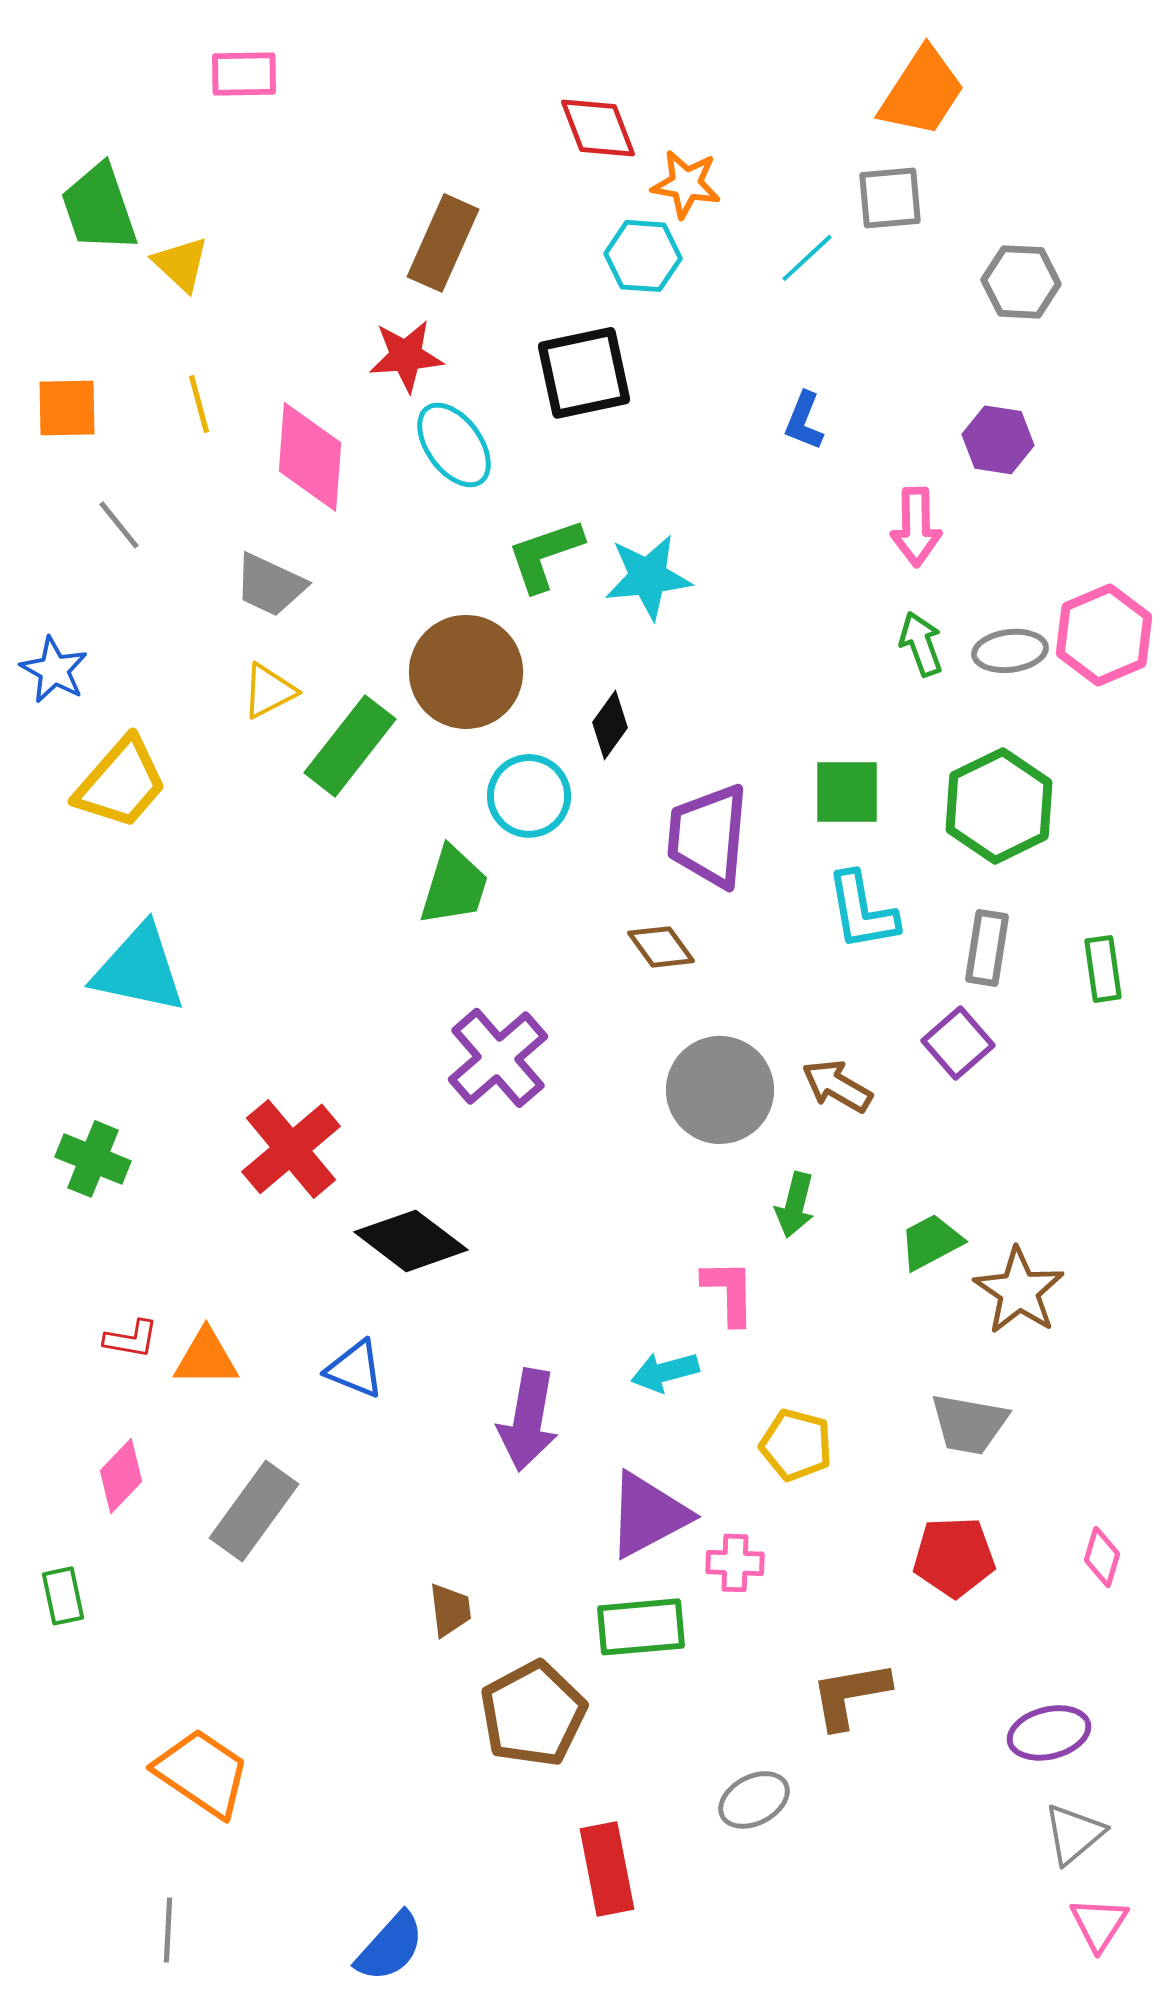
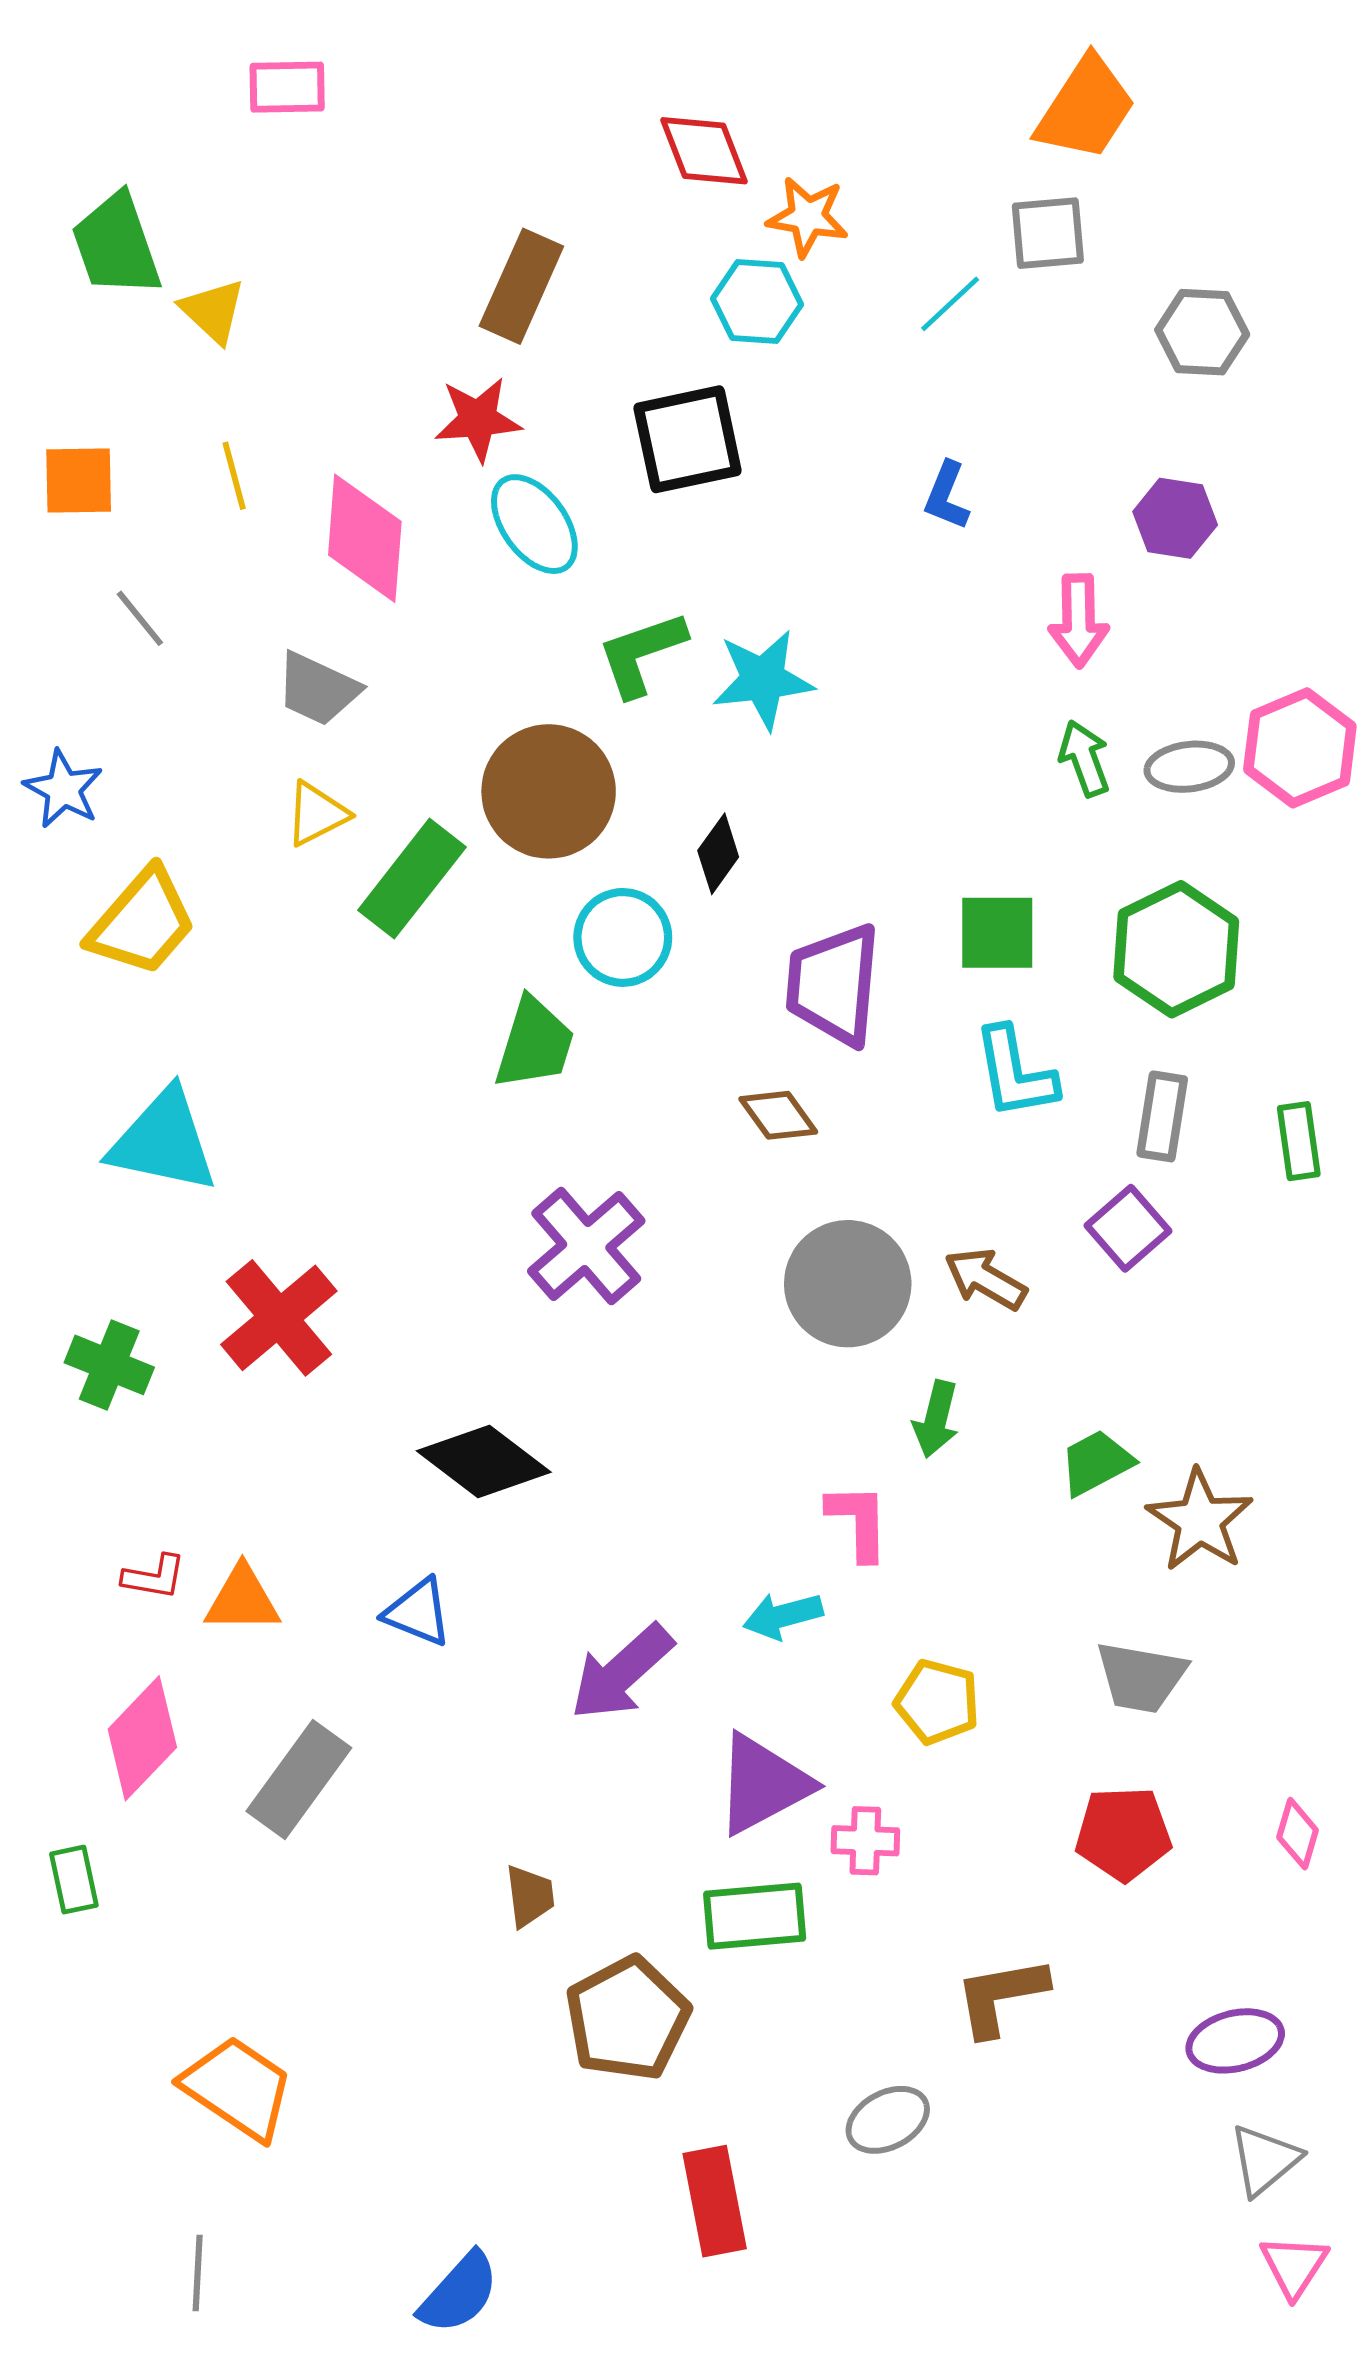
red cross: (291, 1149) -> (279, 1318), moved
purple arrow: (528, 1420) -> (622, 1672), turned 38
pink diamond: (121, 1476) -> (142, 1738), size x1.4

